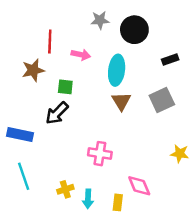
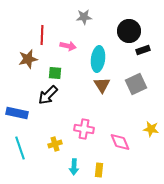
black circle: (134, 30) -> (129, 31), moved
pink diamond: (139, 186) -> (120, 142), moved
yellow cross: (65, 189) -> (55, 144), moved

